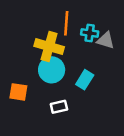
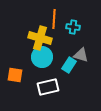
gray triangle: (106, 40) -> (81, 55), moved
white rectangle: (59, 107) -> (48, 87), size x1.5

